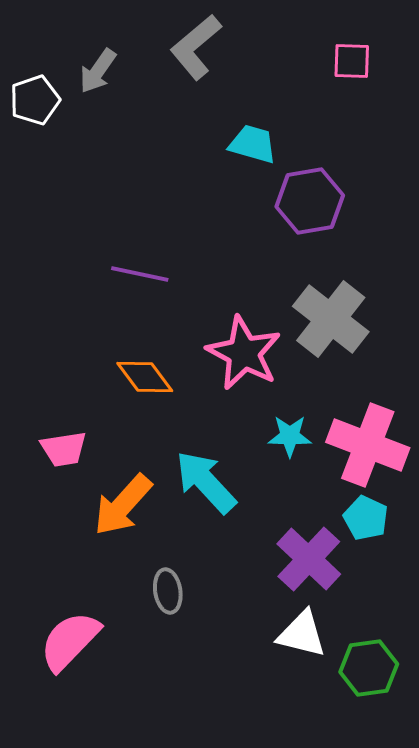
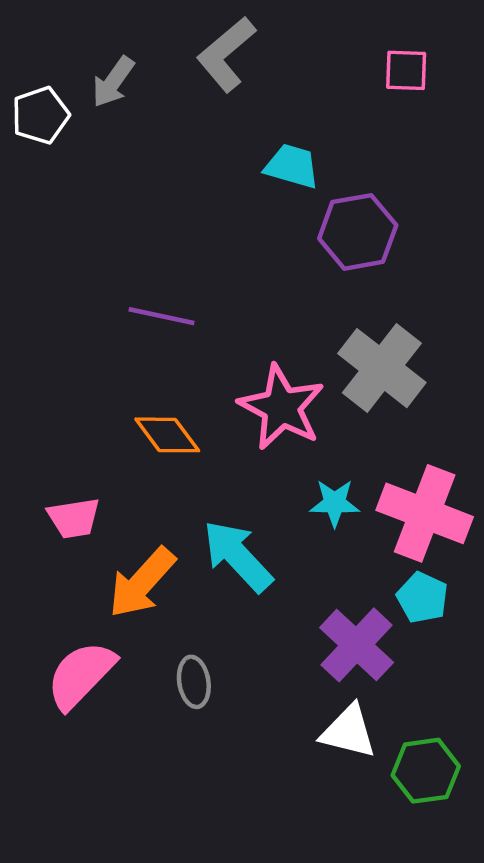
pink semicircle: (70, 641) -> (81, 675), moved

